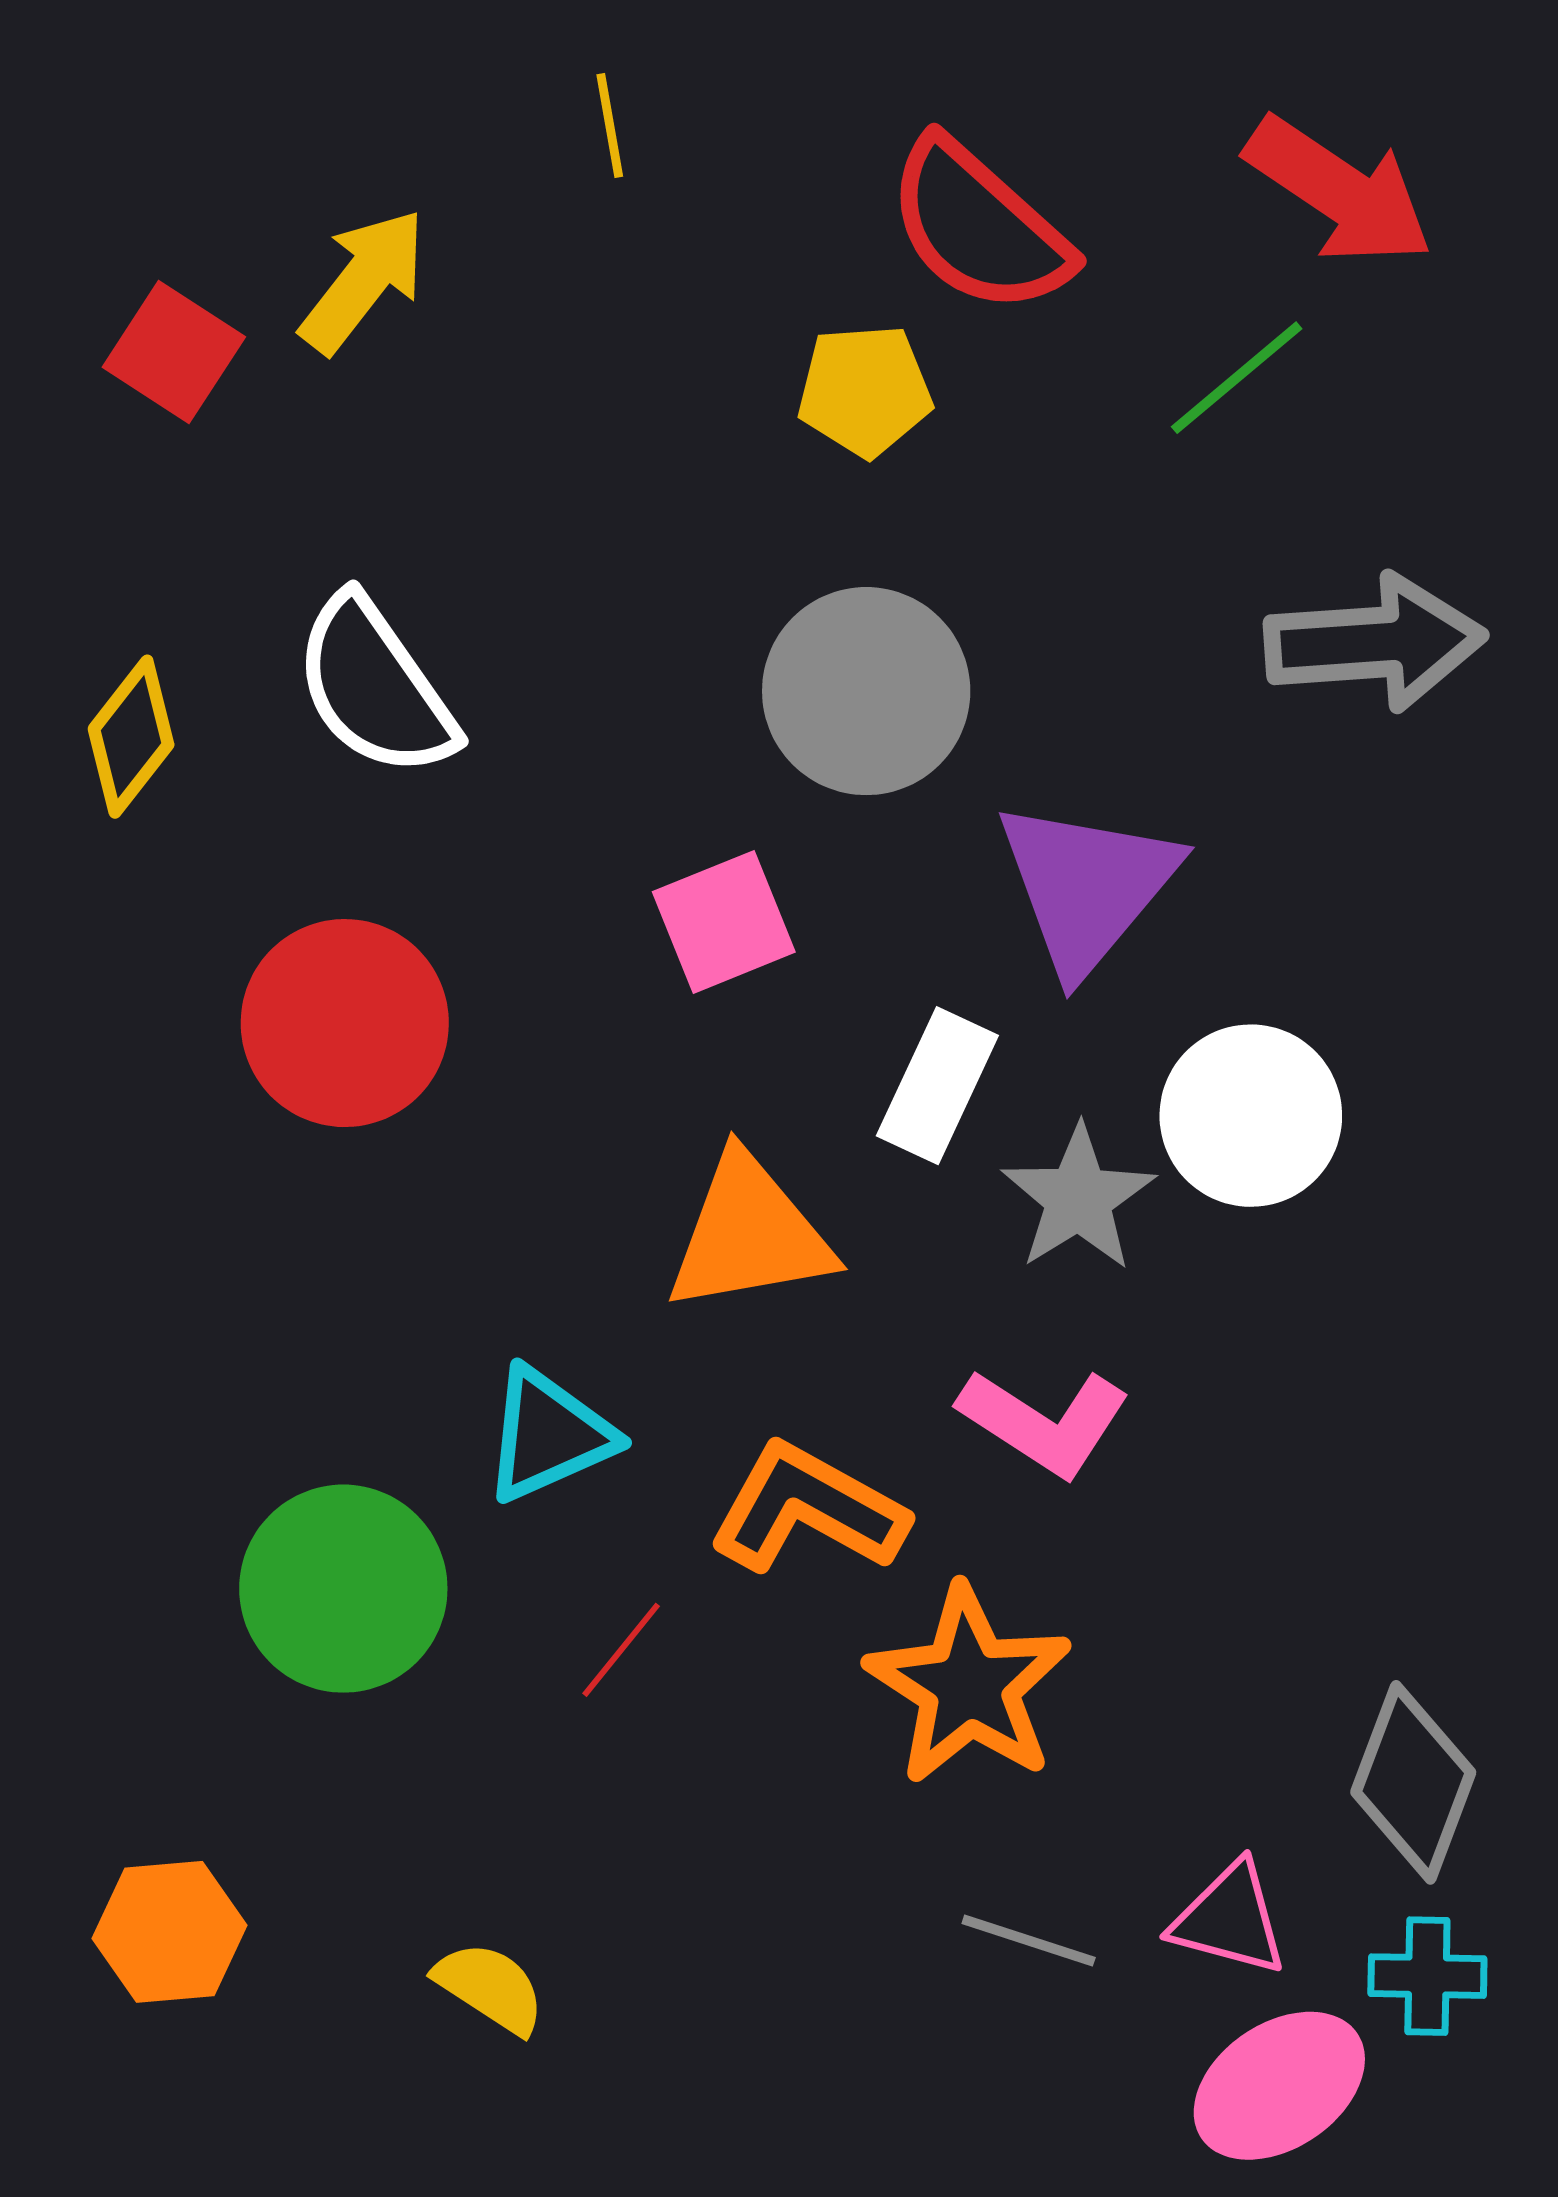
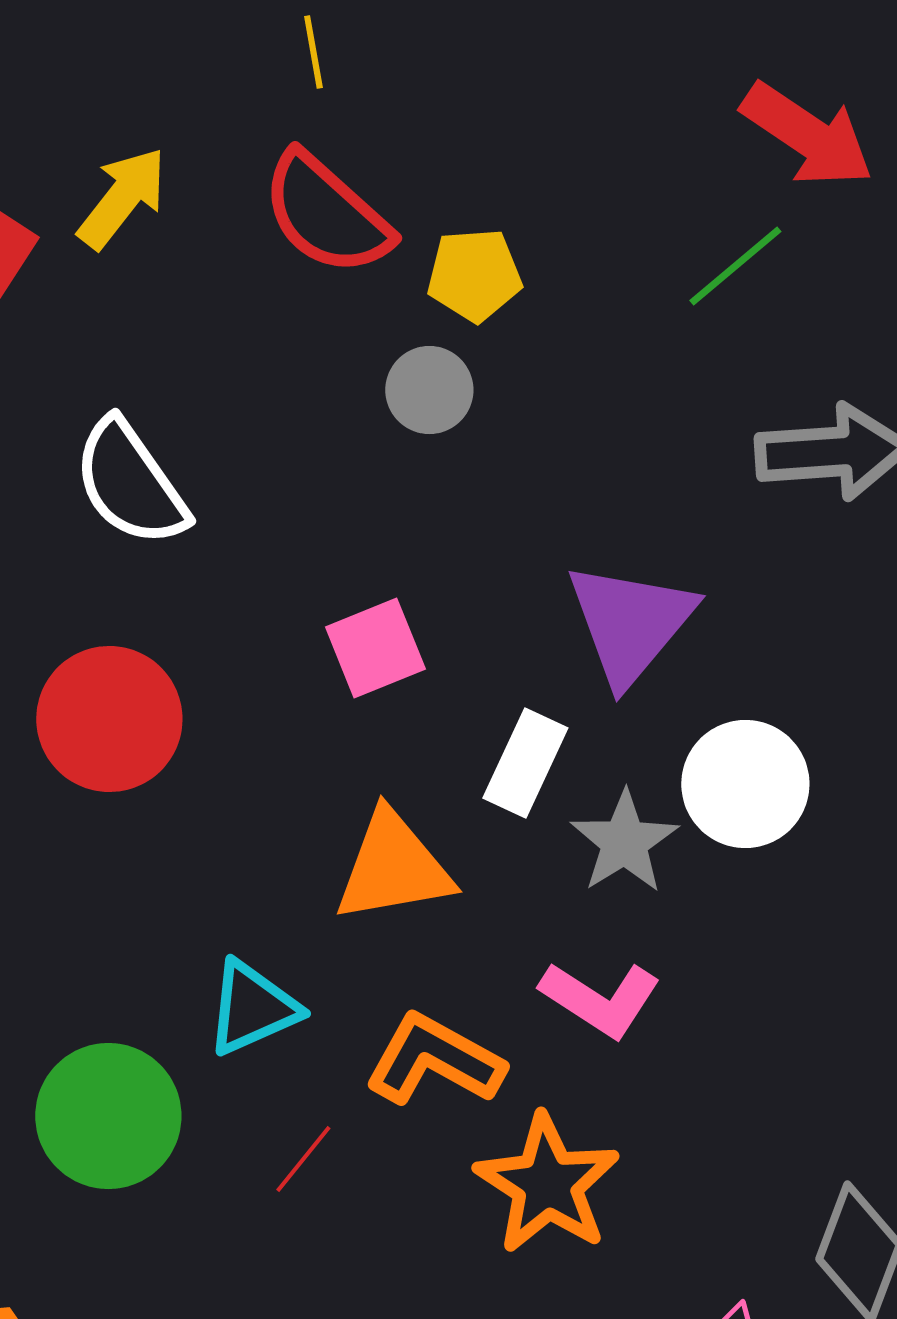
yellow line: (610, 126) -> (313, 52), moved
red semicircle: (979, 227) -> (326, 214), moved
gray circle: (866, 691) -> (429, 390), moved, size x0.6

